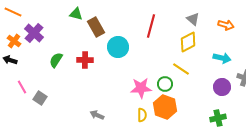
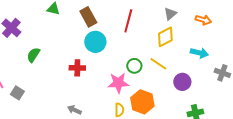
gray triangle: (193, 19) -> (170, 14), turned 40
brown rectangle: (96, 27) -> (88, 17), moved
red cross: (85, 60) -> (77, 68), moved
green circle: (165, 84) -> (134, 66), moved
purple circle: (222, 87) -> (182, 82), moved

